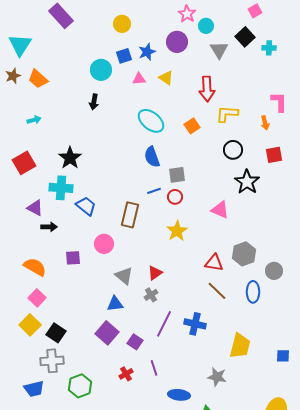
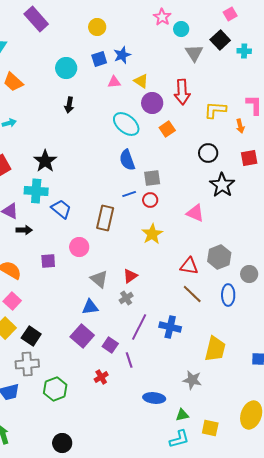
purple circle: (177, 42) -> (152, 103), moved
cyan circle: (101, 70) -> (66, 68), moved
yellow L-shape: (227, 114) -> (215, 110), moved
purple line: (154, 368) -> (129, 360), moved

